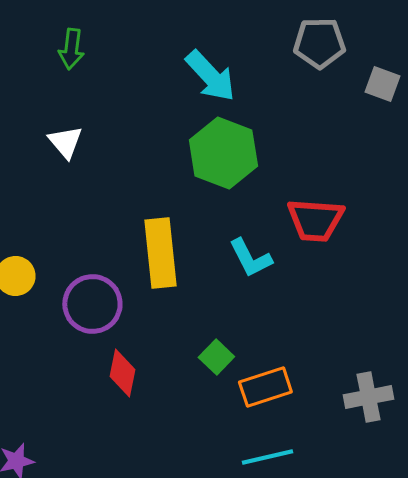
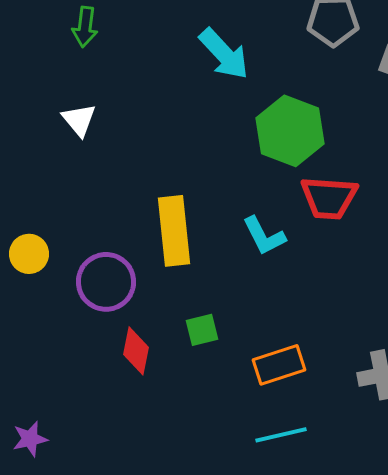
green hexagon: (223, 153) -> (290, 131), moved
green square: (216, 357) -> (202, 330), moved, turned 32

